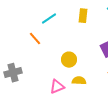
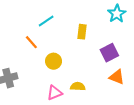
yellow rectangle: (83, 16) -> (82, 32), moved
yellow circle: (69, 60) -> (54, 61), moved

